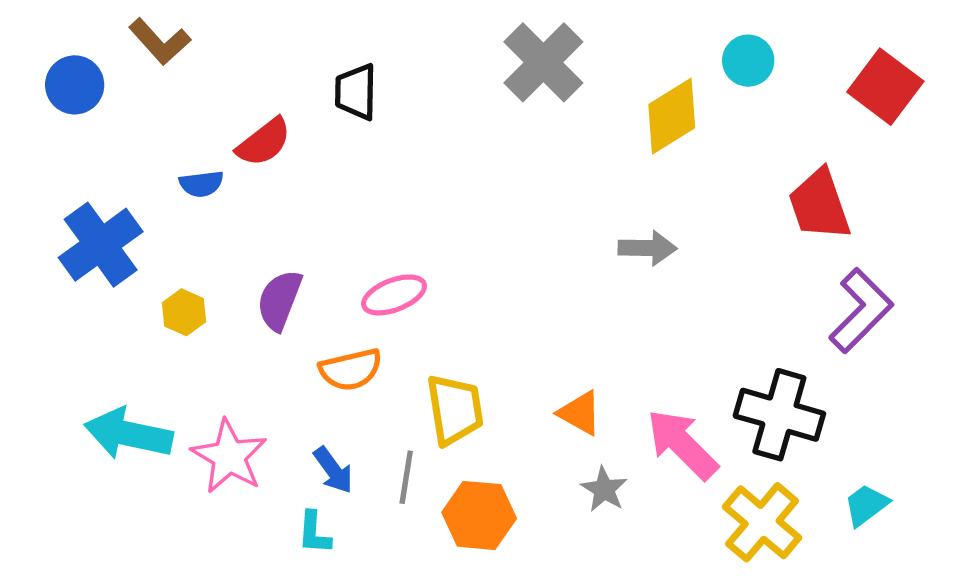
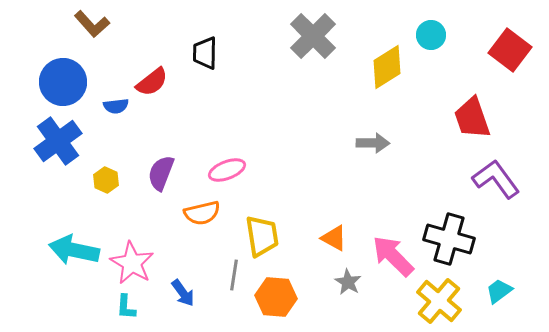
blue circle: (75, 85) -> (63, 82), moved, size x1.4
purple L-shape: (861, 311) -> (496, 179), turned -81
blue arrow: (333, 470) -> (183, 293), moved
cyan L-shape: (314, 533) -> (126, 307), moved

